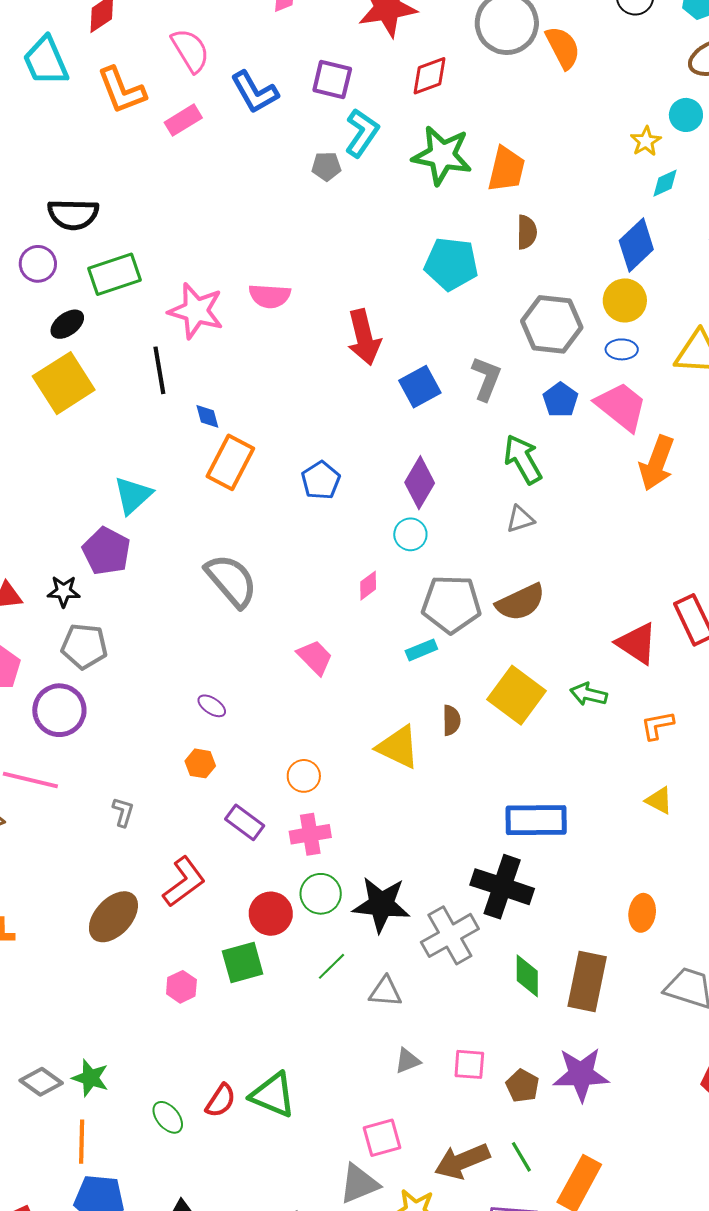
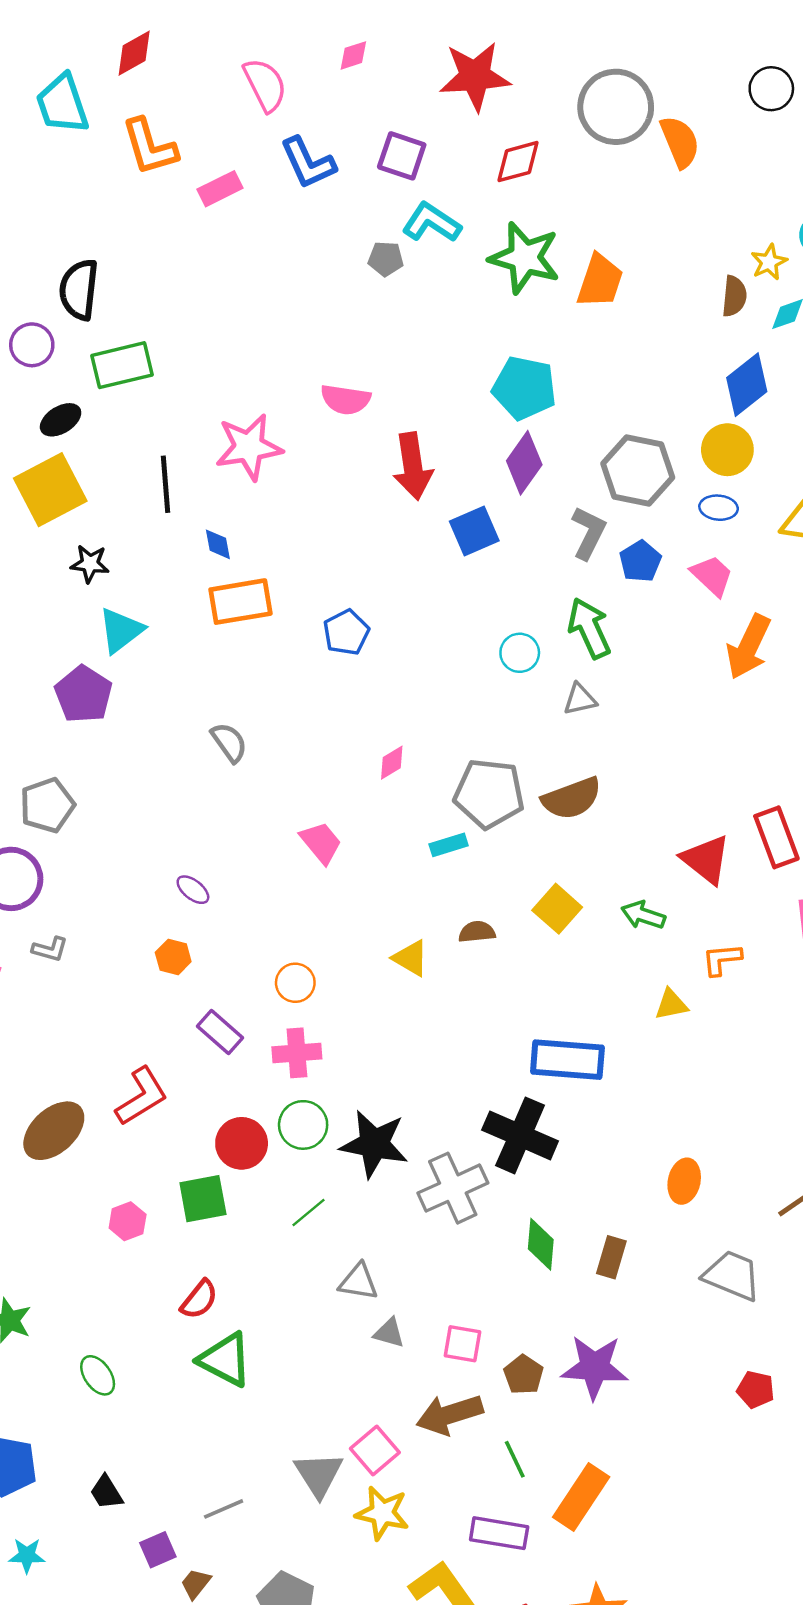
pink semicircle: (190, 50) -> (265, 85), moved
cyan L-shape: (362, 133) -> (432, 223), turned -96
black semicircle: (73, 214) -> (79, 290), turned 90
brown semicircle: (527, 232) -> (734, 296), moved
pink semicircle: (270, 296) -> (346, 399), moved
pink star: (196, 311) -> (249, 447), moved, turned -30
gray L-shape: (486, 379) -> (589, 533), moved
pink trapezoid: (621, 406) -> (712, 576), size x0.7
orange rectangle: (230, 462) -> (241, 602), turned 48
purple diamond: (420, 483) -> (524, 463), moved
cyan circle: (410, 534) -> (520, 653), moved
gray semicircle: (231, 581) -> (229, 742), size x0.6
black star: (64, 591) -> (90, 564), moved
gray pentagon: (84, 646) -> (47, 805), turned -30
yellow square: (517, 695) -> (557, 909), size x0.7
brown semicircle: (451, 720) -> (477, 932), turned -100
yellow triangle: (398, 747) -> (411, 958), size x0.7
yellow triangle: (659, 800) -> (671, 1004), moved, turned -44
gray L-shape: (123, 812) -> (50, 949), moved, turned 84
brown rectangle: (587, 981) -> (611, 1257), size x0.6
gray triangle: (385, 992) -> (358, 1282), moved
gray triangle: (407, 1061) -> (389, 1333), turned 32
red semicircle: (221, 1101) -> (199, 1299), moved
pink square: (382, 1138) -> (375, 1450), moved, turned -30
brown arrow: (462, 1161) -> (450, 1414), moved
gray triangle: (359, 1184) -> (319, 1474), turned -45

